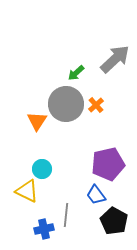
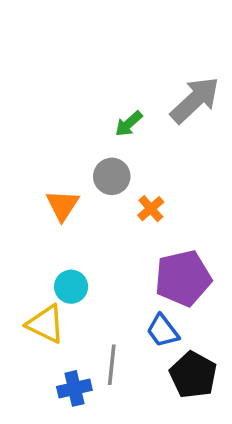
gray circle: (66, 104) -> (112, 176), size x0.6
orange cross: (96, 105) -> (151, 209), moved

